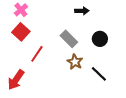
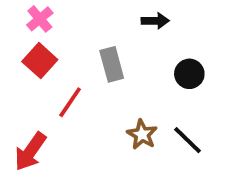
gray rectangle: (69, 39) -> (112, 64), moved, turned 30
brown star: (75, 62) -> (142, 134), moved

